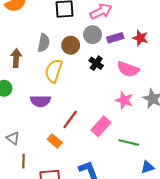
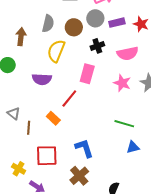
black cross: (96, 63) -> (97, 46), turned 32
pink semicircle: (128, 69) -> (128, 53), turned -35
pink rectangle: (101, 126) -> (87, 74), moved, turned -30
brown line: (23, 161) -> (29, 128), moved
blue triangle: (147, 167) -> (133, 147), moved

